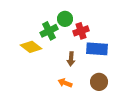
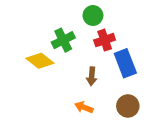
green circle: (65, 19) -> (93, 16), moved
blue rectangle: (97, 49) -> (125, 63), turned 65

